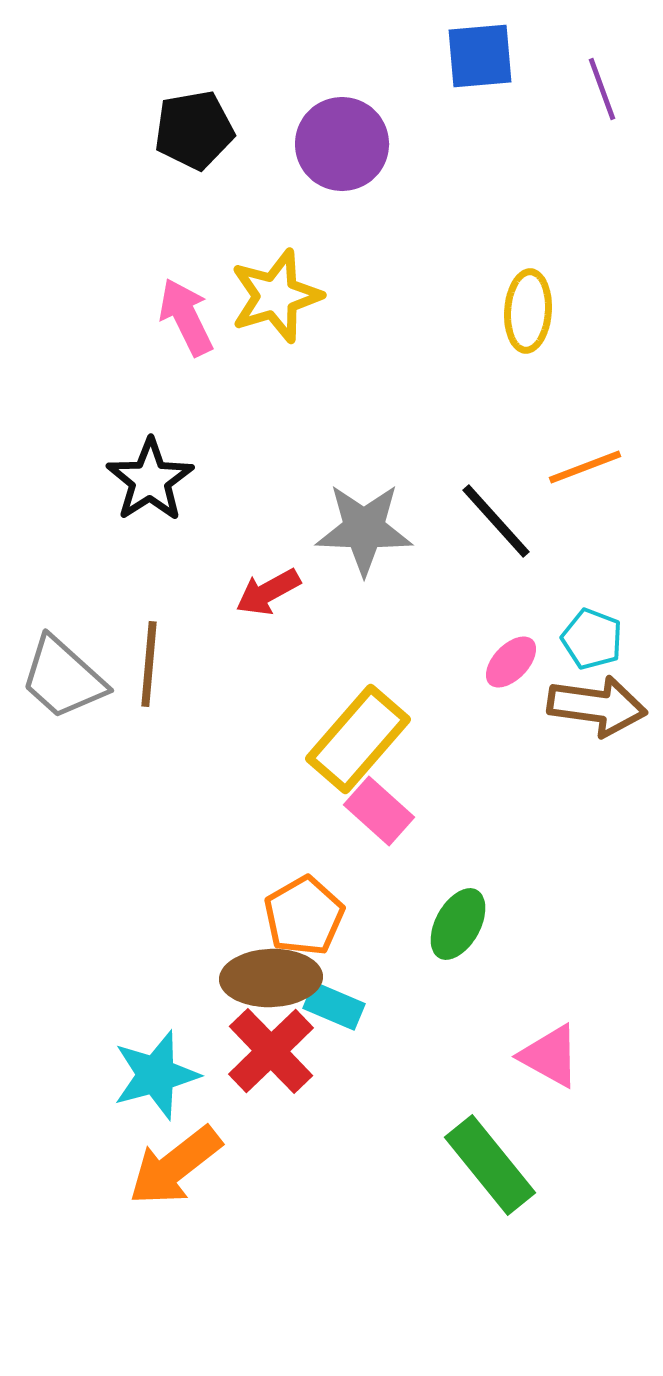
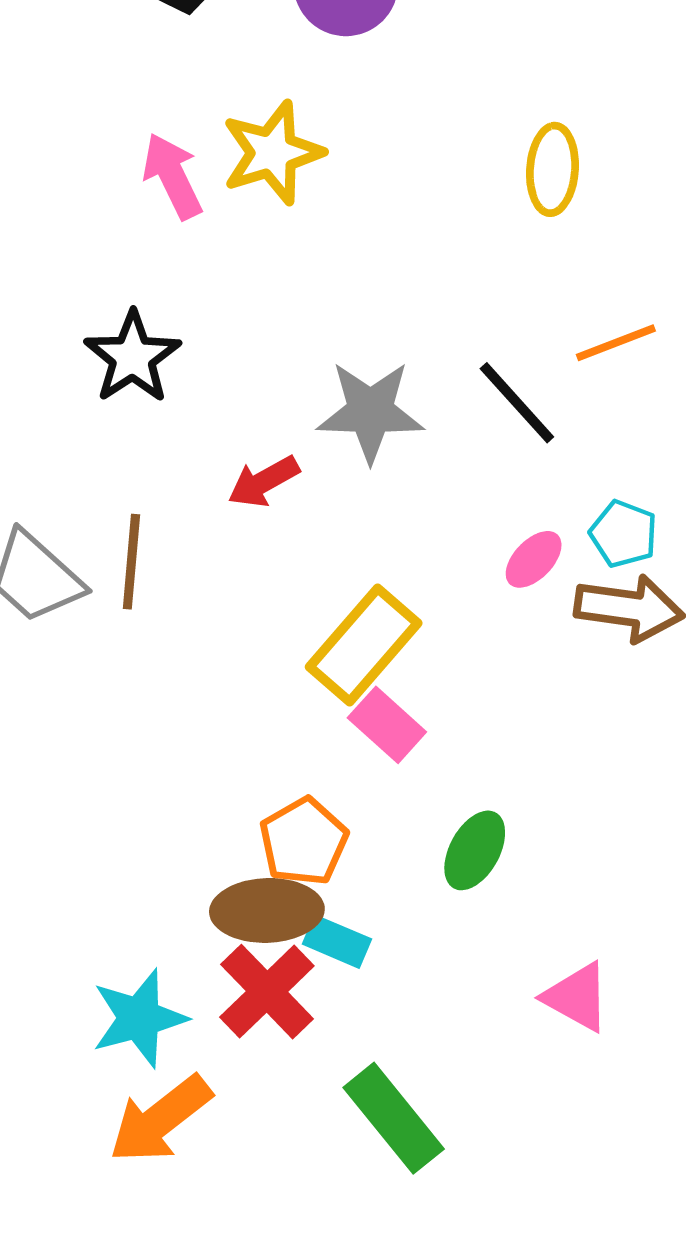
green rectangle: (490, 1165) -> (394, 1118), moved

